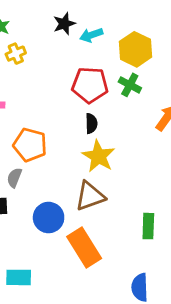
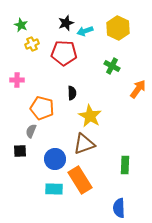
yellow hexagon: (136, 49) -> (118, 28), moved
red pentagon: (90, 85) -> (64, 53), moved
black semicircle: (91, 123) -> (72, 93), moved
cyan rectangle: (19, 277) -> (54, 189), moved

